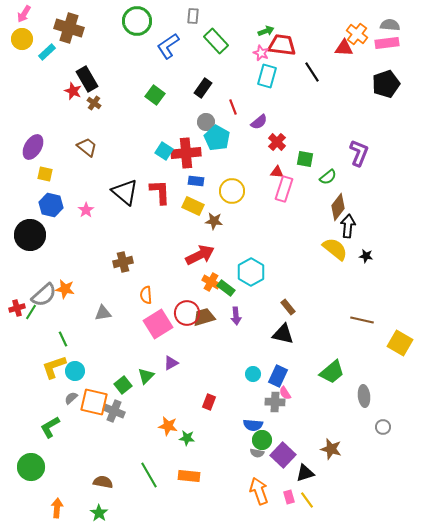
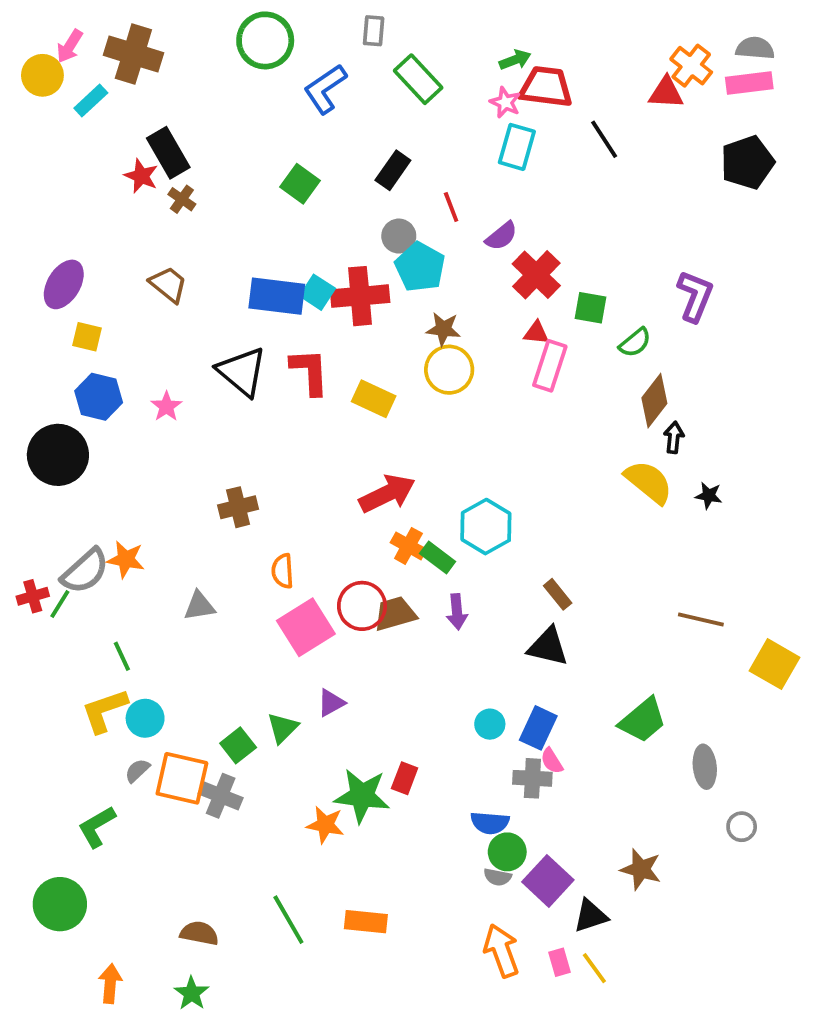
pink arrow: (24, 14) -> (70, 46), moved
red cross: (277, 142) -> (536, 275), size x1.4
blue rectangle: (196, 181) -> (277, 296), moved, size x1.8
brown star: (214, 221) -> (443, 329), moved
black arrow: (348, 226) -> (674, 437), size x0.7
green star: (187, 438) -> (362, 796), moved, size x1.8

